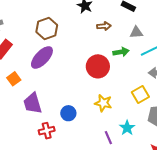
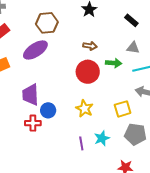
brown arrow: (104, 26) -> (90, 46), moved
purple trapezoid: (33, 103) -> (30, 95), moved
red cross: (47, 131) -> (33, 123), moved

